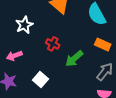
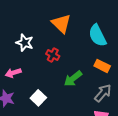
white star: (24, 25) -> (25, 43), turned -30
red cross: (53, 44) -> (53, 55), moved

